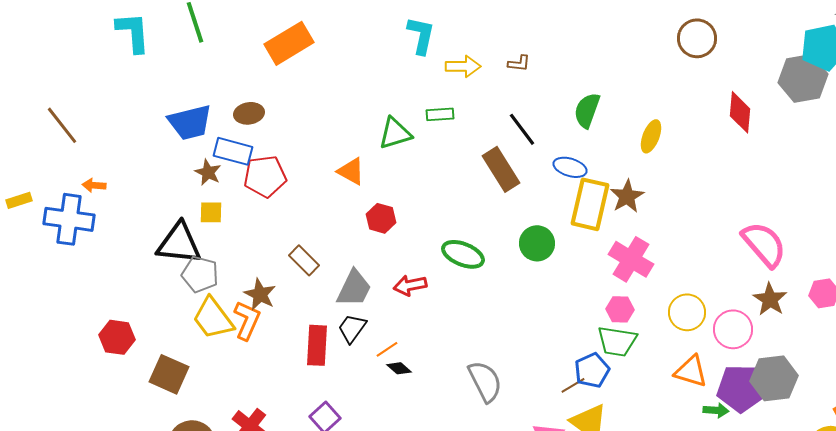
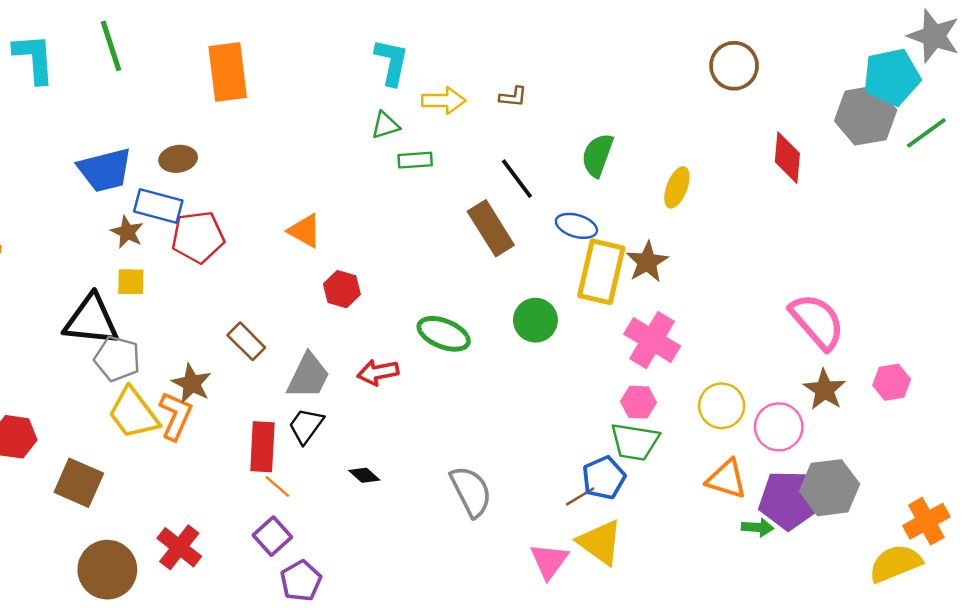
orange rectangle: (289, 43) -> (228, 72), turned -66
green triangle: (395, 133) -> (385, 125), moved, size x0.7
orange line: (387, 349) -> (277, 486), moved, turned 75

